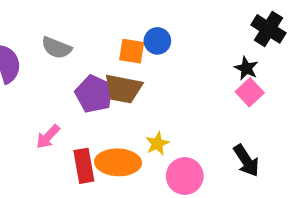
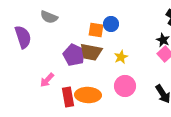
gray semicircle: (56, 48) -> (49, 17), moved
yellow star: (157, 144) -> (121, 57), moved
pink circle: (185, 176) -> (125, 86), moved

